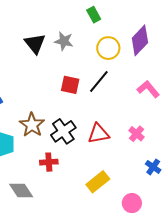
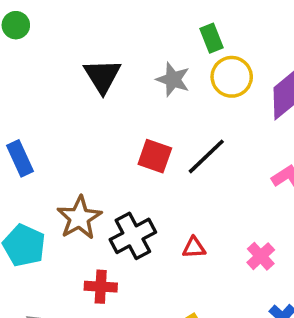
gray star: (64, 41) -> (173, 79), moved
yellow circle: (108, 48) -> (232, 77), moved
red triangle: (98, 134) -> (194, 248), size x0.6

